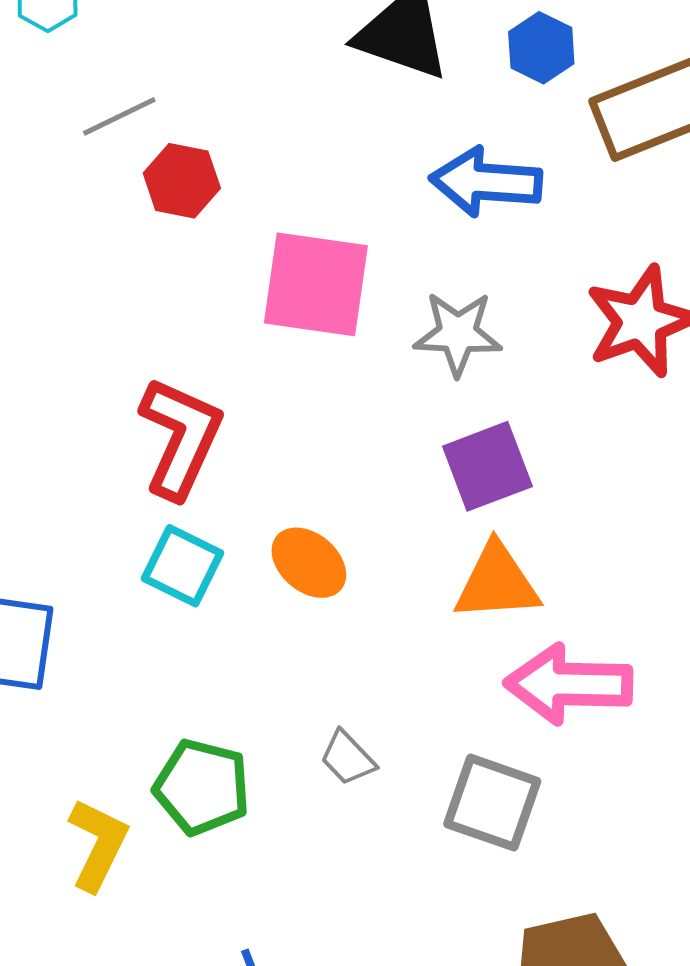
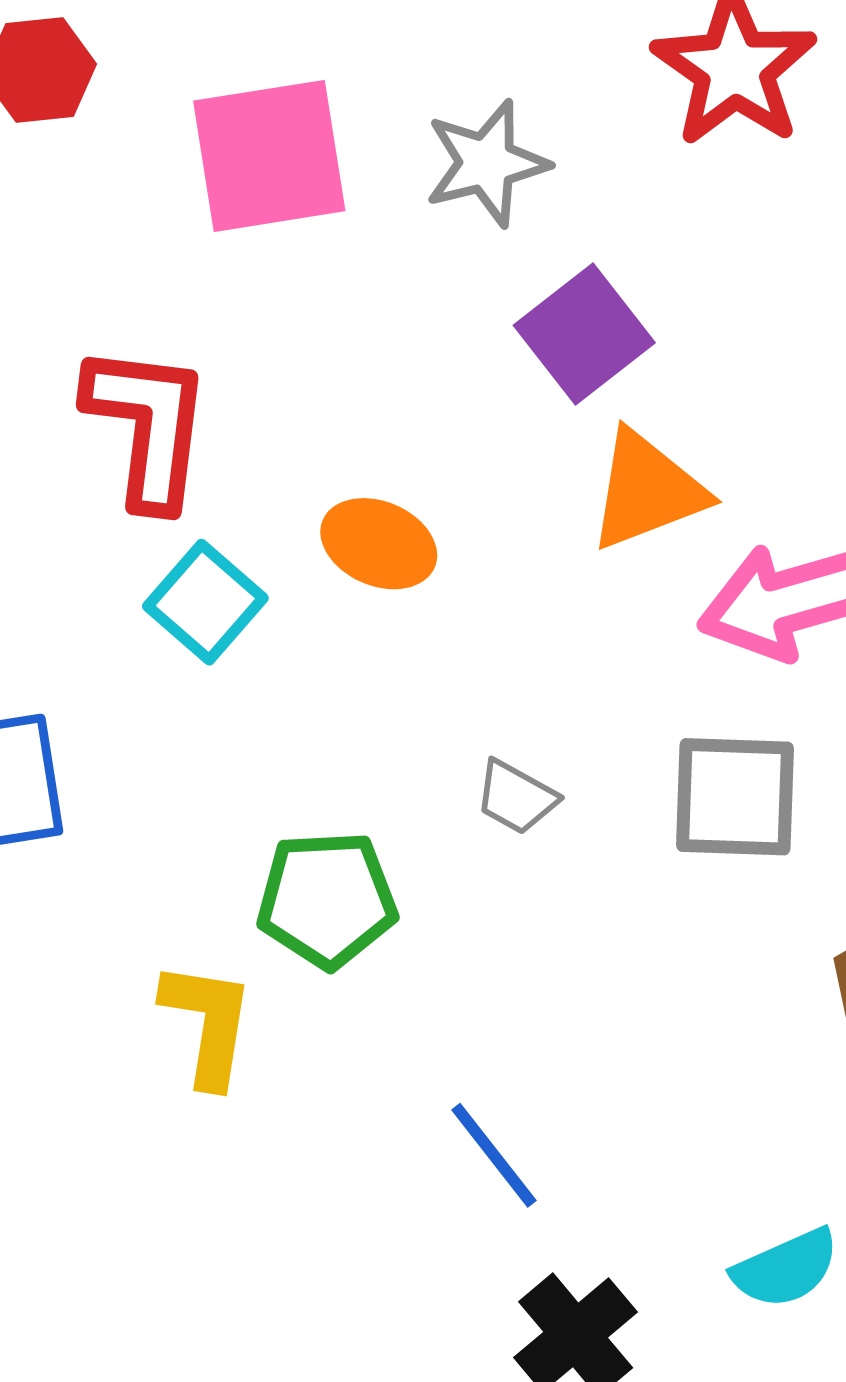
cyan square: (183, 566) -> (205, 602), turned 32

